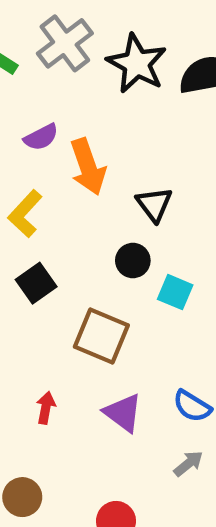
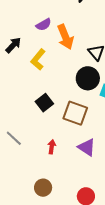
black circle: (133, 261) -> (88, 78), size x1.5
black square: (36, 283) -> (44, 103), moved

